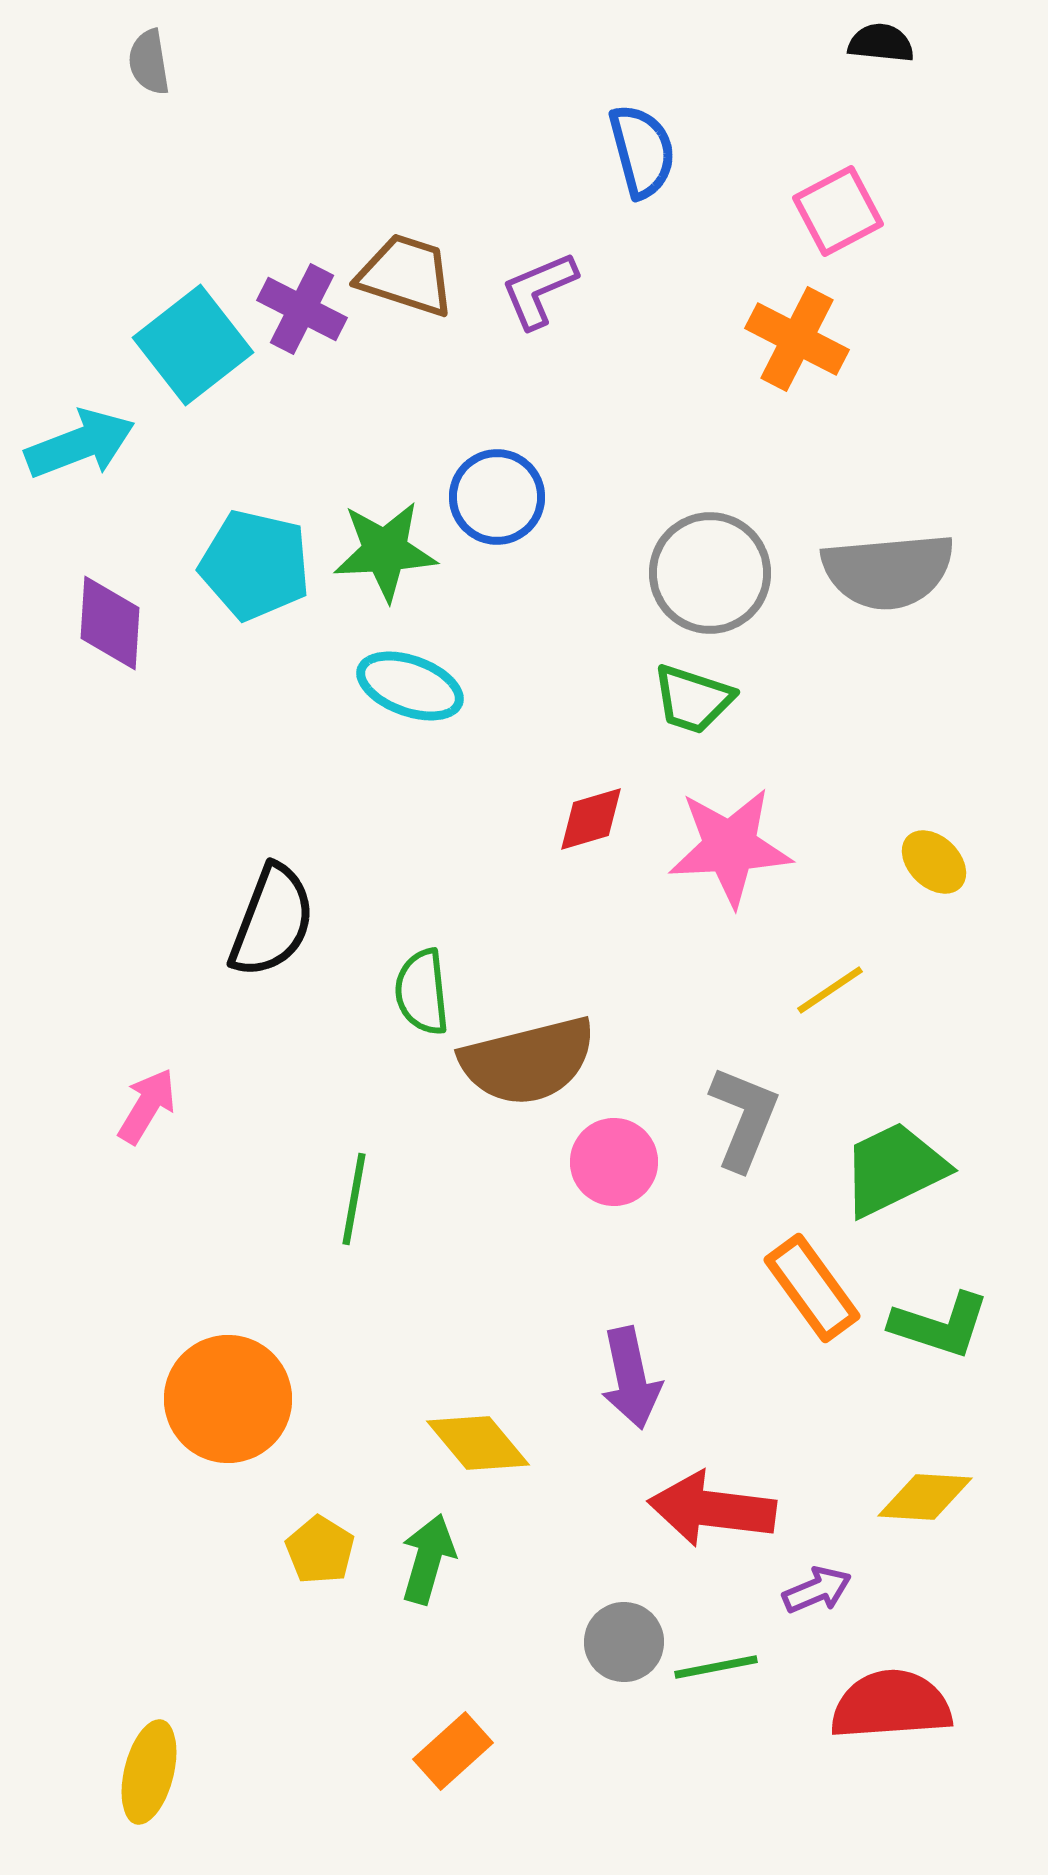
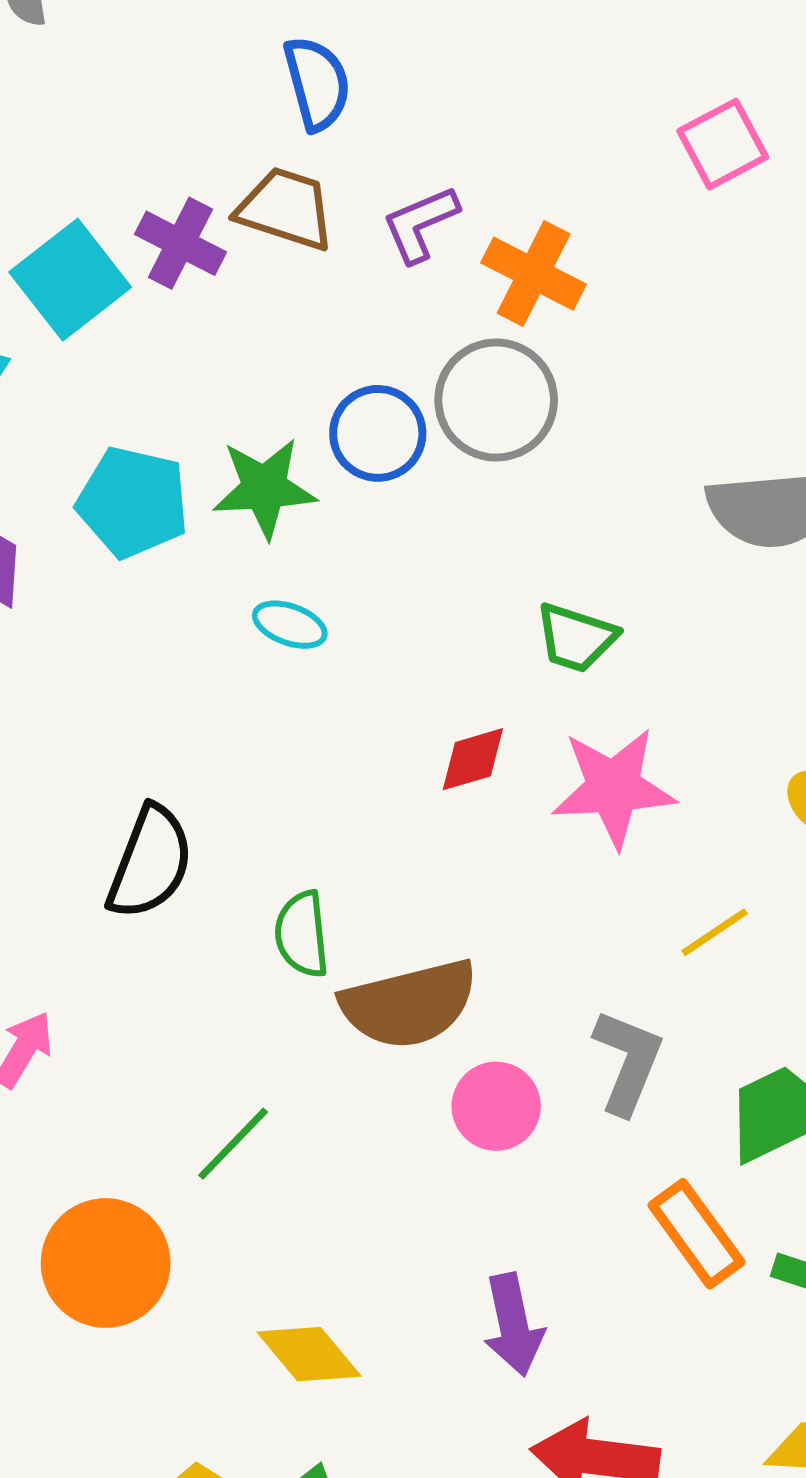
blue semicircle: (642, 151) -> (317, 83), moved
orange cross: (797, 339) -> (534, 274), moved
gray circle: (710, 573) -> (496, 400), moved
cyan ellipse: (410, 686) -> (290, 625), size x0.7
green line: (354, 1199) -> (233, 1144), turned 34
orange circle: (228, 1399) -> (106, 1263), moved
yellow diamond: (478, 1443) -> (309, 1354), moved

